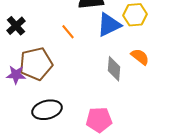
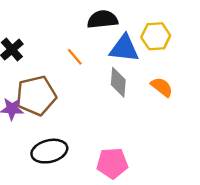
blue triangle: (109, 25) -> (124, 48), turned 32
gray diamond: (114, 69) -> (118, 82), moved

